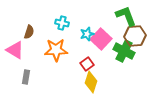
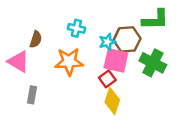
green L-shape: (126, 16) -> (155, 20), turned 110
brown hexagon: (135, 36) -> (127, 39), moved
pink square: (101, 39) -> (116, 60), moved, turned -30

